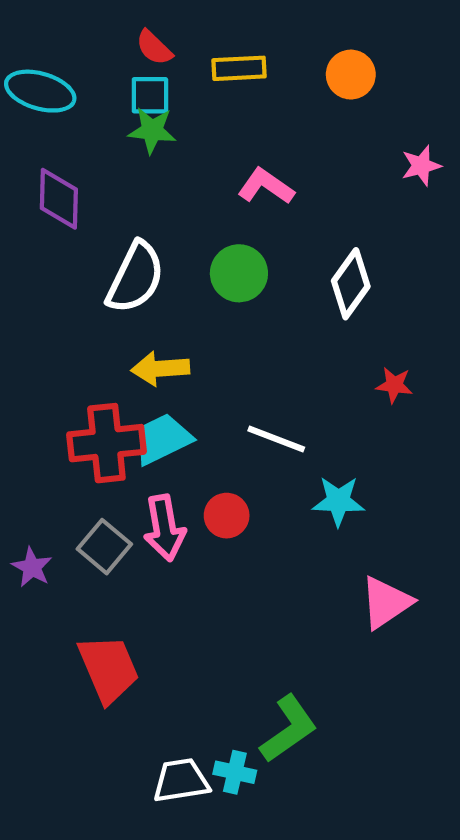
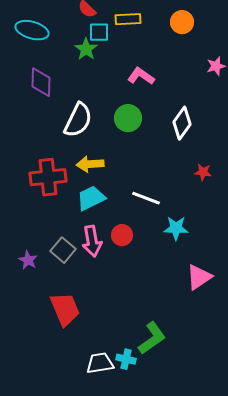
cyan square: (150, 95) -> (99, 32), moved
green star: (152, 130) -> (86, 49), turned 30
red cross: (106, 443) -> (48, 177), moved

